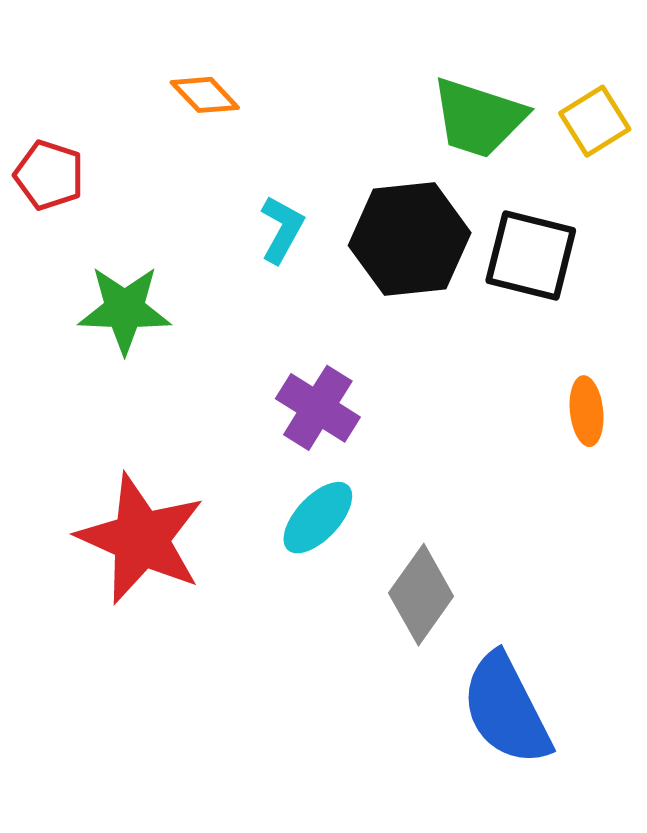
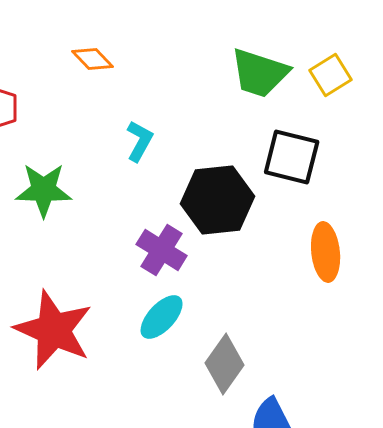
black hexagon: (410, 239) -> (218, 200), moved
orange ellipse: (587, 411) -> (326, 252), size x1.4

